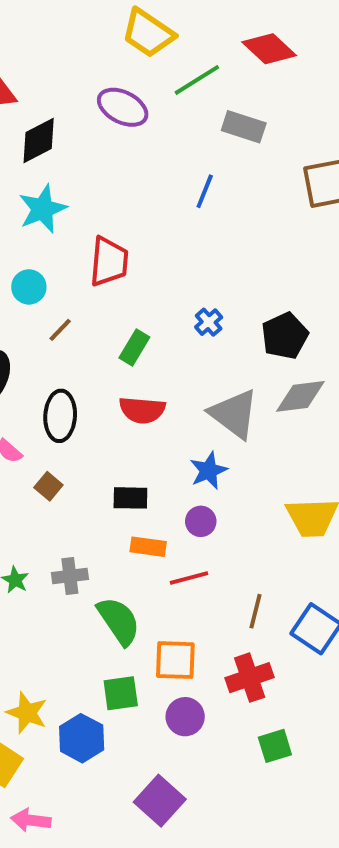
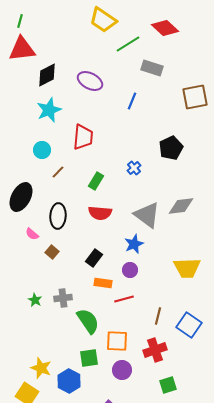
purple ellipse: (123, 107) -> (90, 81), moved
black pentagon: (285, 336) -> (171, 148), moved
black rectangle: (130, 498) -> (94, 258), turned -54

